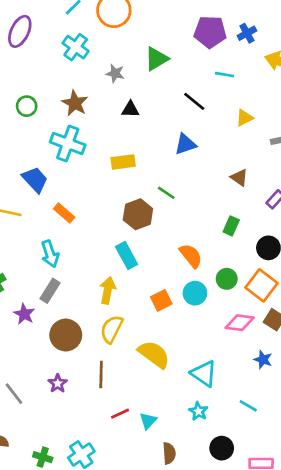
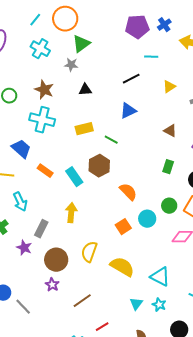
green triangle: (156, 59) -> (81, 44), moved
black line: (194, 101) -> (131, 79), turned -60
green line: (166, 193) -> (111, 140), moved
cyan arrow: (50, 254) -> (20, 202), moved
cyan rectangle: (127, 255) -> (74, 177), moved
orange semicircle: (191, 256) -> (128, 192), moved
yellow arrow: (108, 290) -> (71, 213), moved
brown line: (101, 375) -> (82, 301), moved, turned 60
purple star: (58, 383) -> (52, 285), moved
red line: (120, 414) -> (102, 327), moved
cyan triangle: (148, 421) -> (136, 304), moved

